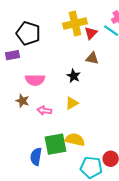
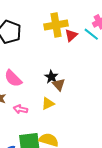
brown triangle: (92, 58) -> (59, 84), moved, turned 32
pink semicircle: (35, 80) -> (13, 78), turned 42

